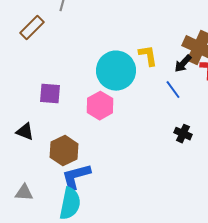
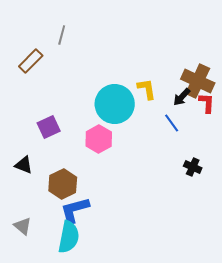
purple square: (50, 94) -> (49, 127), turned -30
black cross: (183, 134) -> (193, 167), moved
gray triangle: (24, 193) -> (23, 226), turned 36

